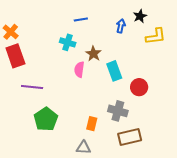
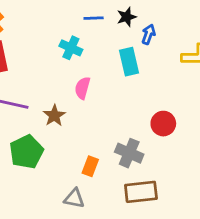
black star: (140, 16) -> (127, 17), moved
brown star: (93, 54) -> (54, 116), moved
cyan rectangle: (114, 71) -> (129, 62), moved

